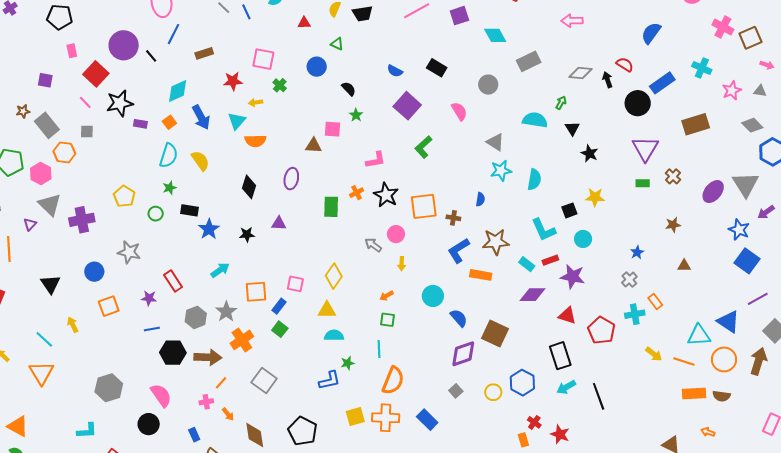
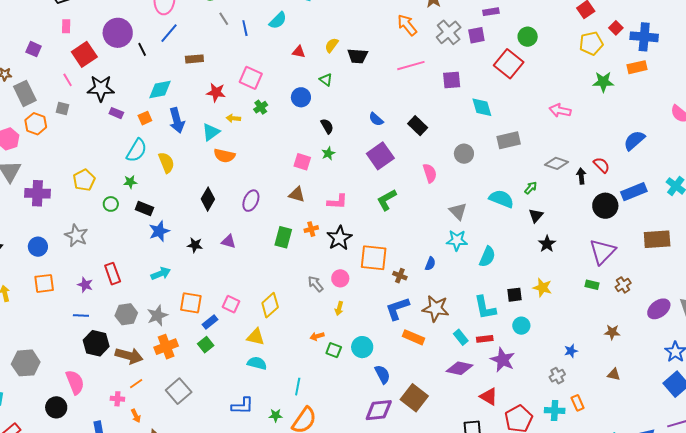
brown triangle: (313, 146) -> (297, 194), moved
green square: (388, 320) -> (334, 350), moved
green star: (348, 363) -> (276, 415), moved

